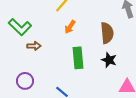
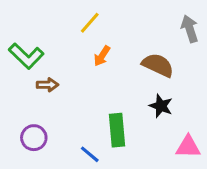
brown semicircle: (107, 33) -> (158, 65), turned -60
green rectangle: (78, 58) -> (117, 130), moved

